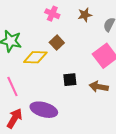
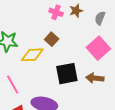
pink cross: (52, 14) -> (56, 12), moved
black square: (70, 80) -> (67, 74), size x1.6

